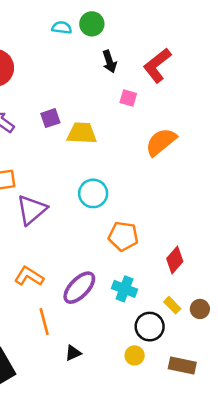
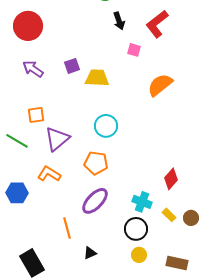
orange pentagon: (123, 236) -> (96, 163), moved
orange L-shape: (29, 276) -> (49, 174), moved
cyan cross: (125, 289) -> (142, 202), moved
black circle: (150, 327) -> (136, 229), moved

